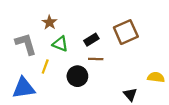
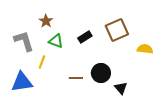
brown line: (96, 59) -> (76, 78), moved
black circle: (77, 76) -> (101, 73), moved
yellow semicircle: (156, 77) -> (145, 49), moved

